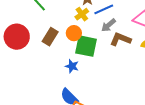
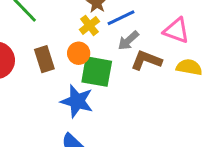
brown rectangle: (50, 37) -> (44, 59), turned -48
blue star: (72, 66) -> (77, 101), size x1.6

